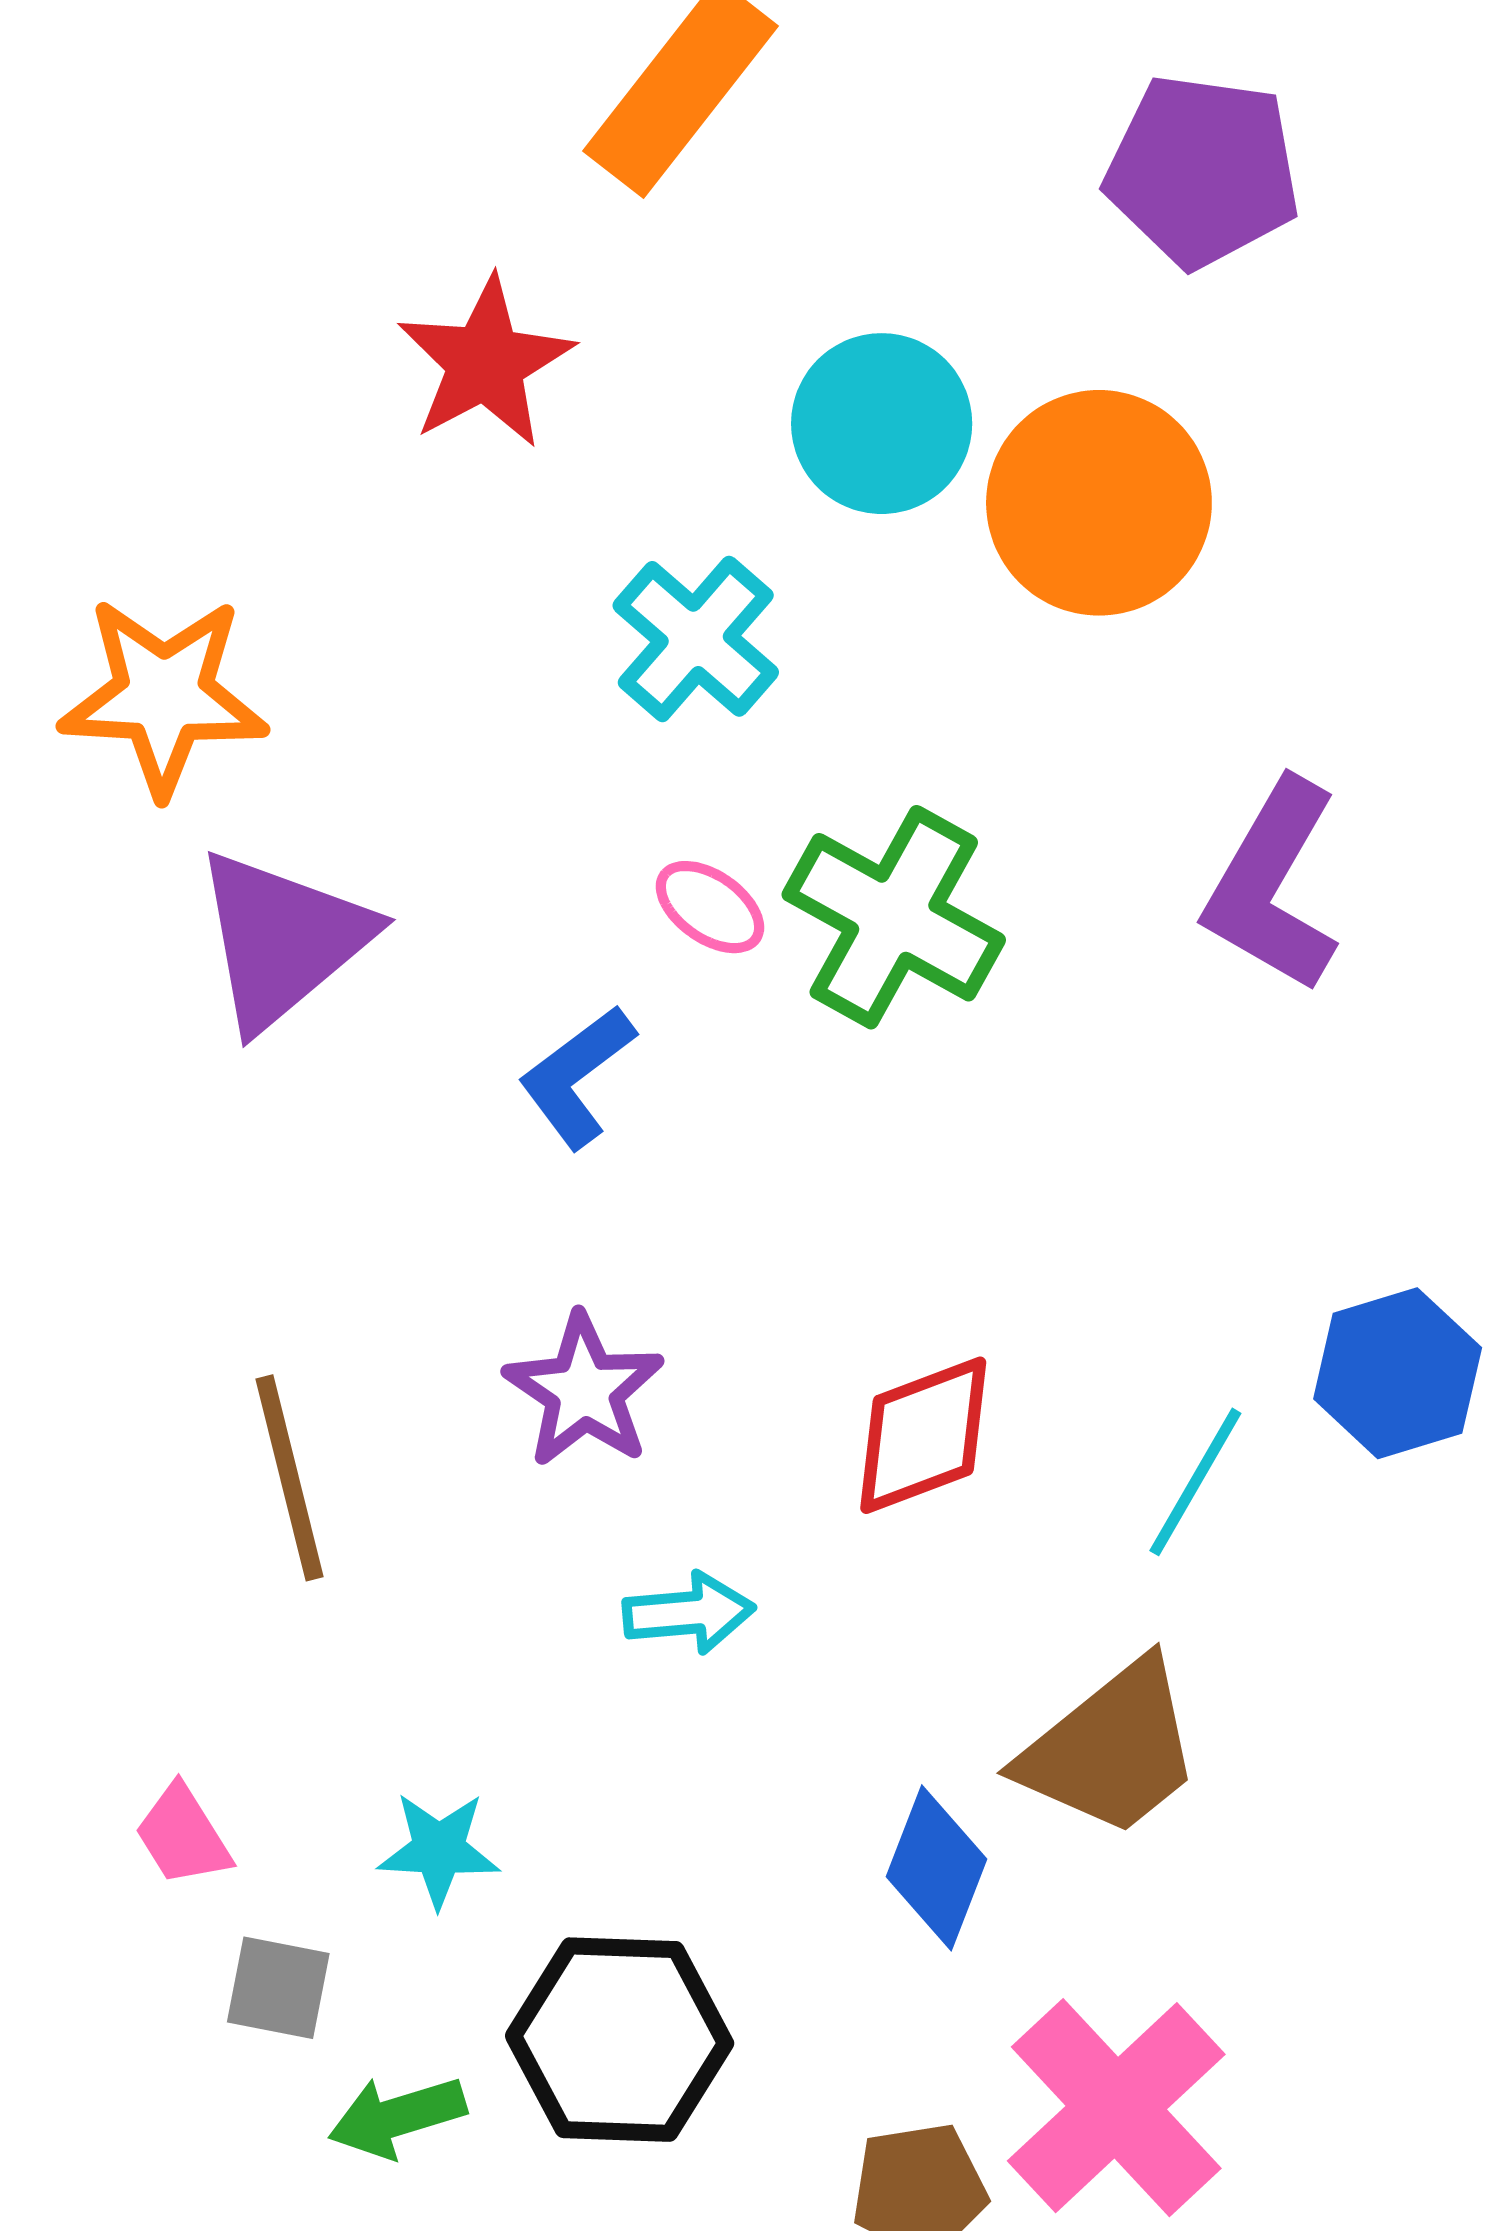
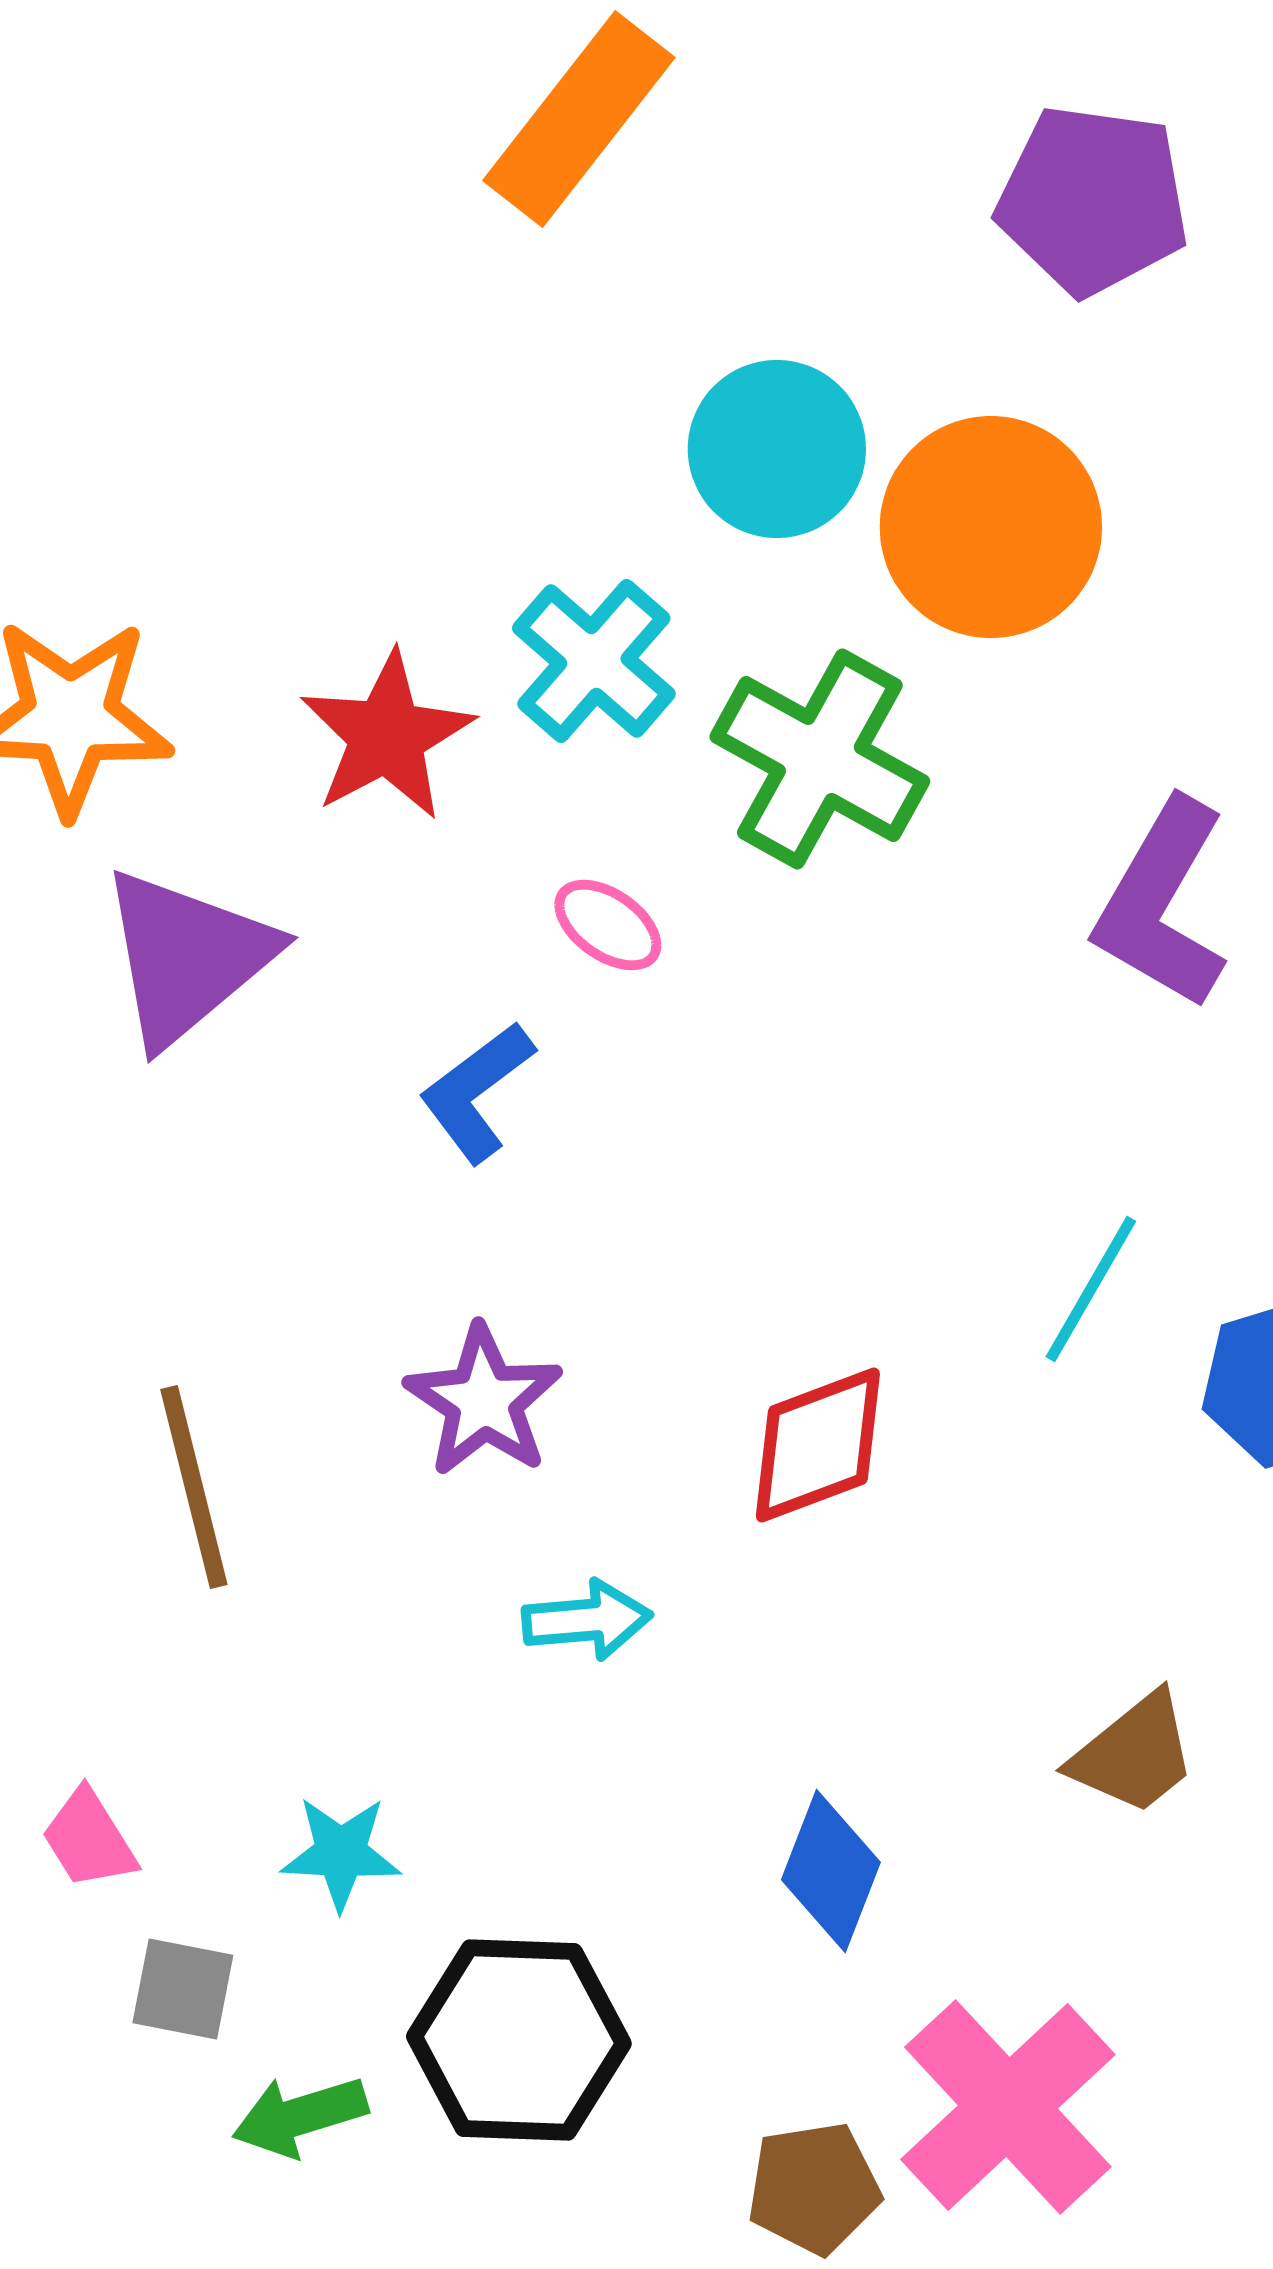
red star: (486, 363) -> (387, 736), moved
green cross: (894, 917) -> (820, 759), moved
cyan line: (1195, 1482) -> (1091, 1289), moved
brown trapezoid: (1111, 1749) -> (1134, 1754), moved, size x0.7

